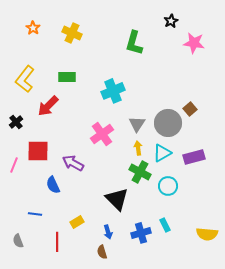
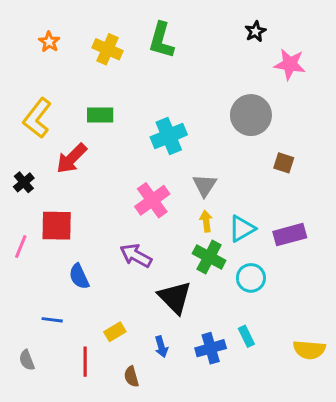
green L-shape: (134, 43) -> (161, 40), moved
brown square: (190, 109) -> (284, 163), turned -32
gray circle: (168, 123) -> (251, 115), moved
purple arrow: (73, 163) -> (136, 256), moved
brown semicircle: (102, 252) -> (131, 377), moved

